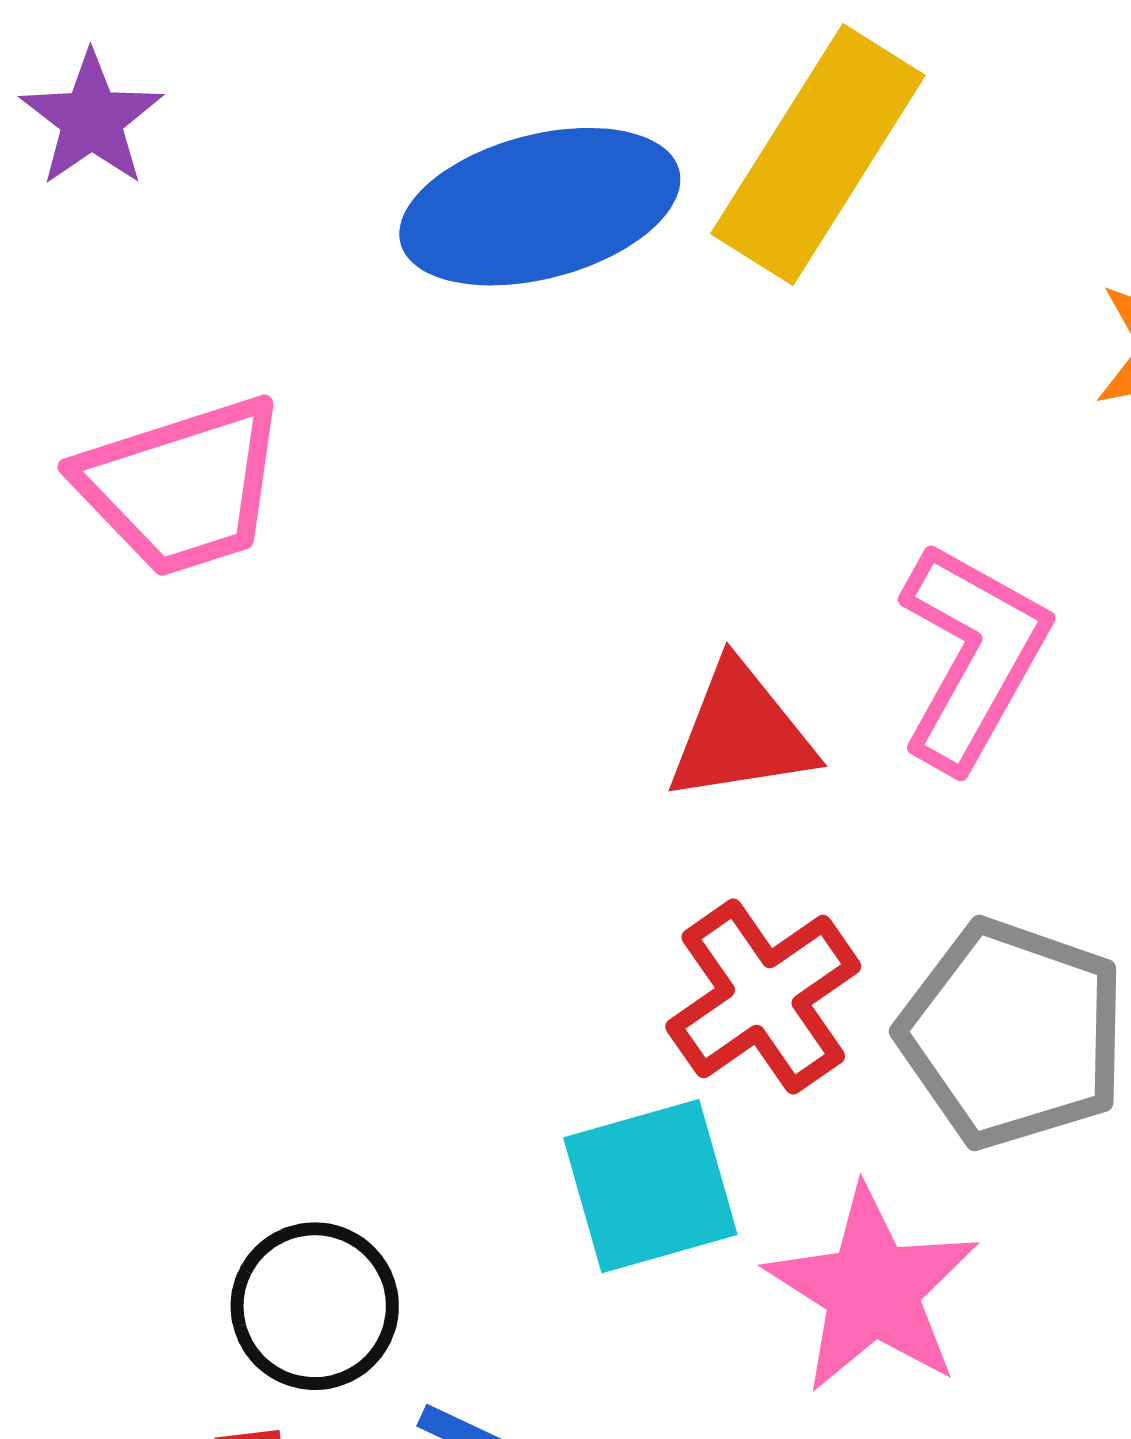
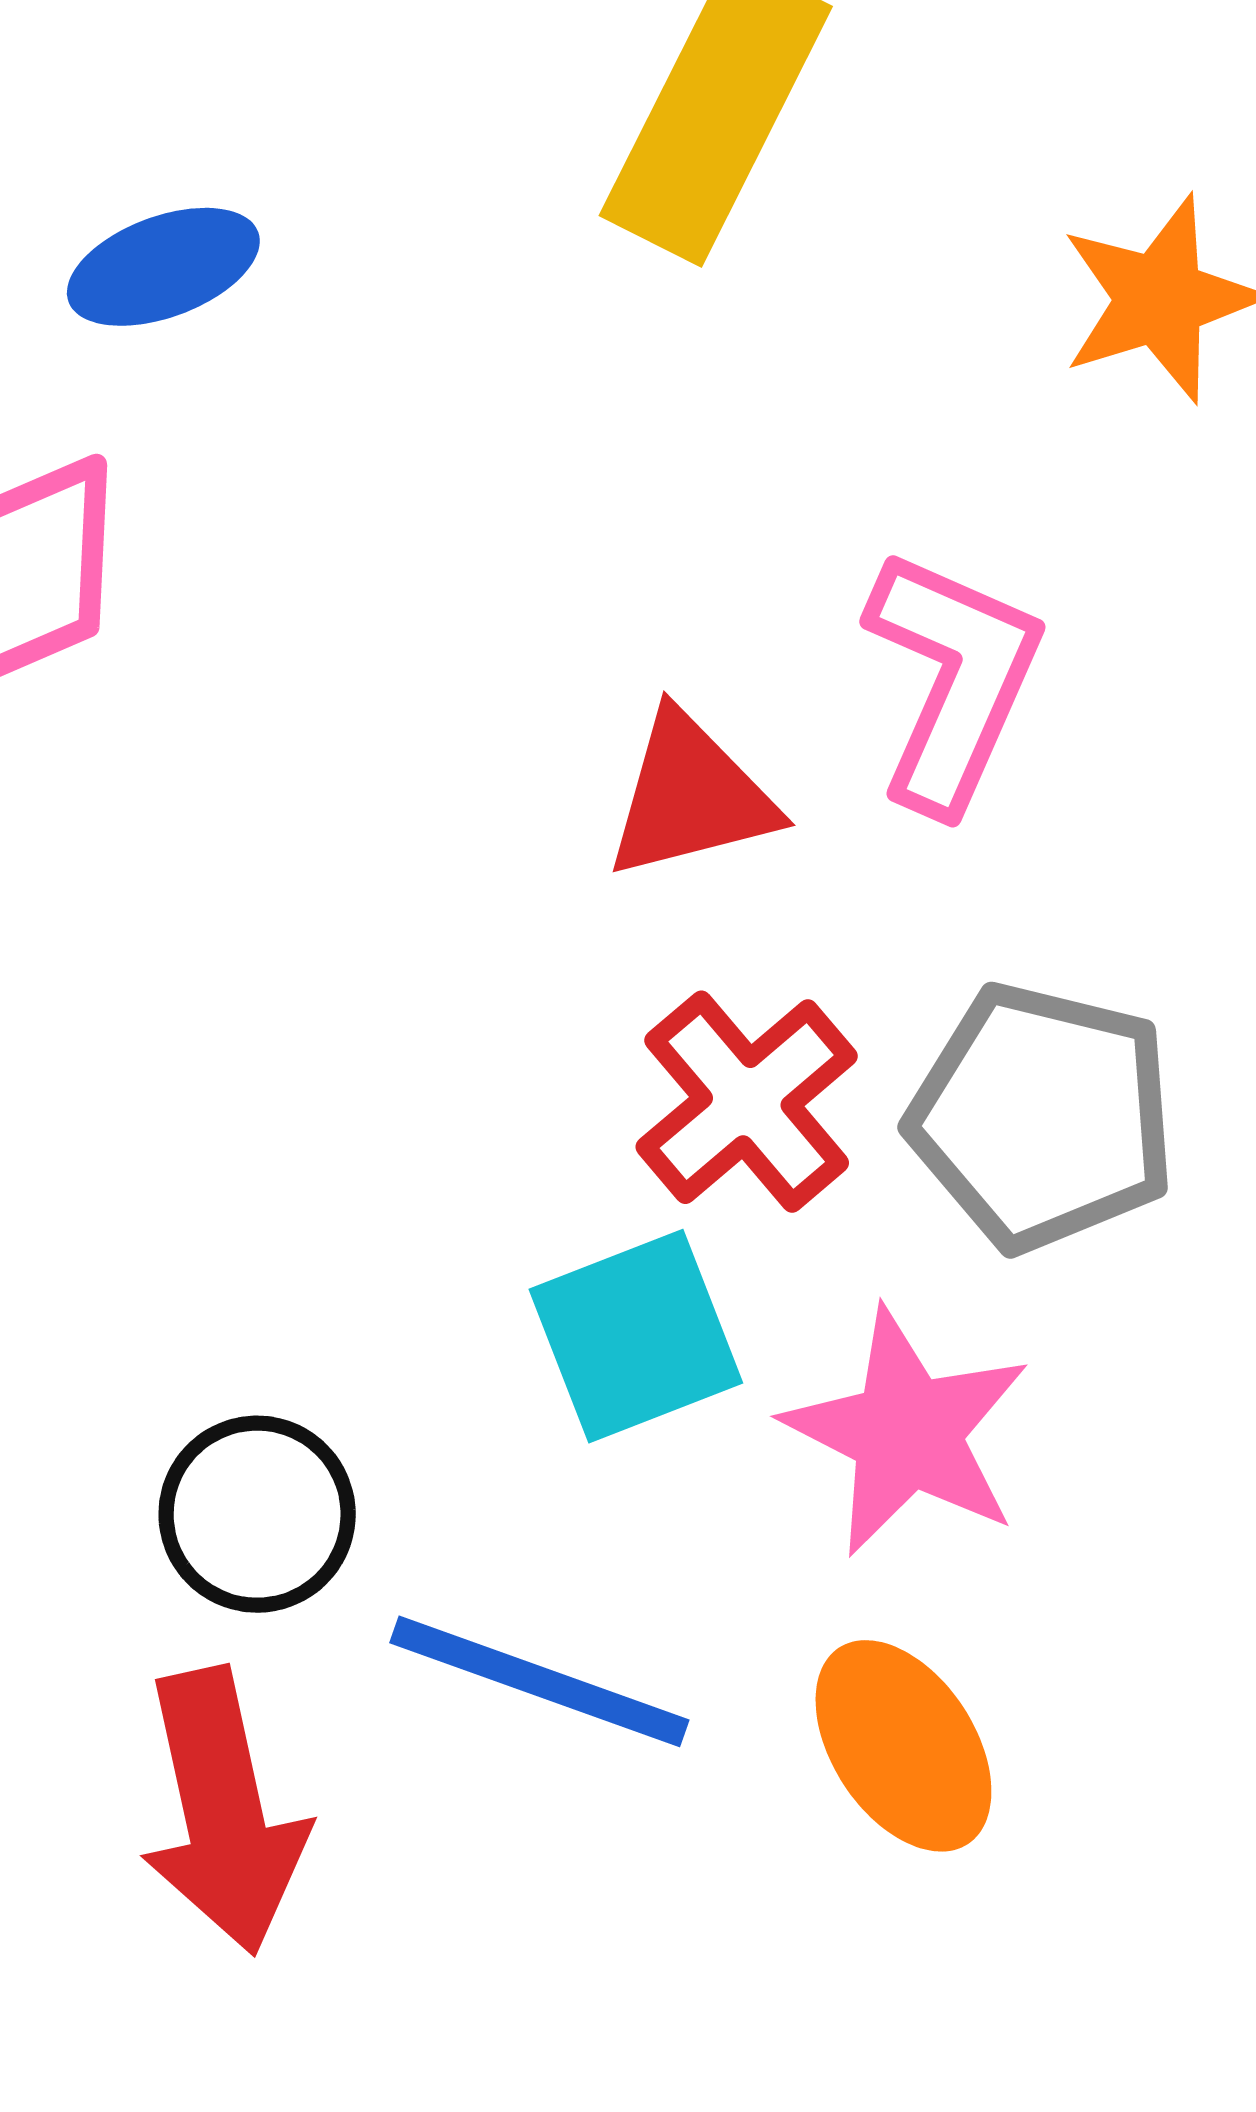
blue ellipse: (540, 207) -> (163, 267), moved, size x0.6

